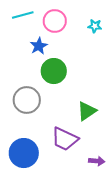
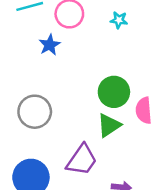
green circle: (54, 71) -> (114, 92), moved
purple trapezoid: (65, 139) -> (82, 160), turned -80

